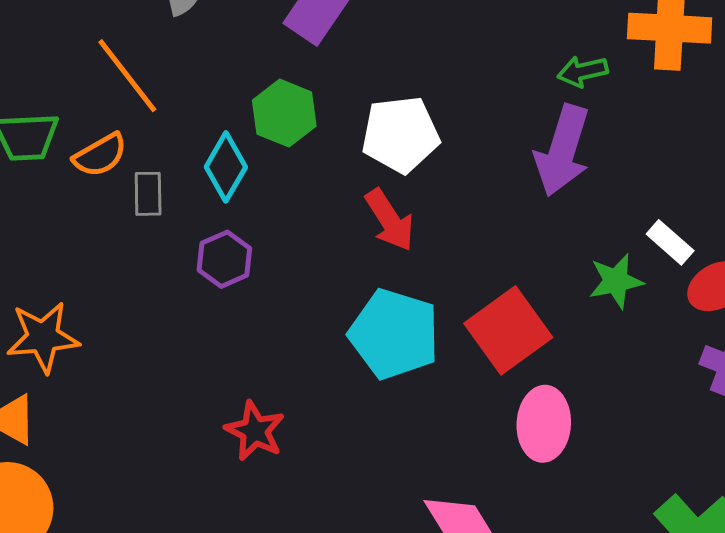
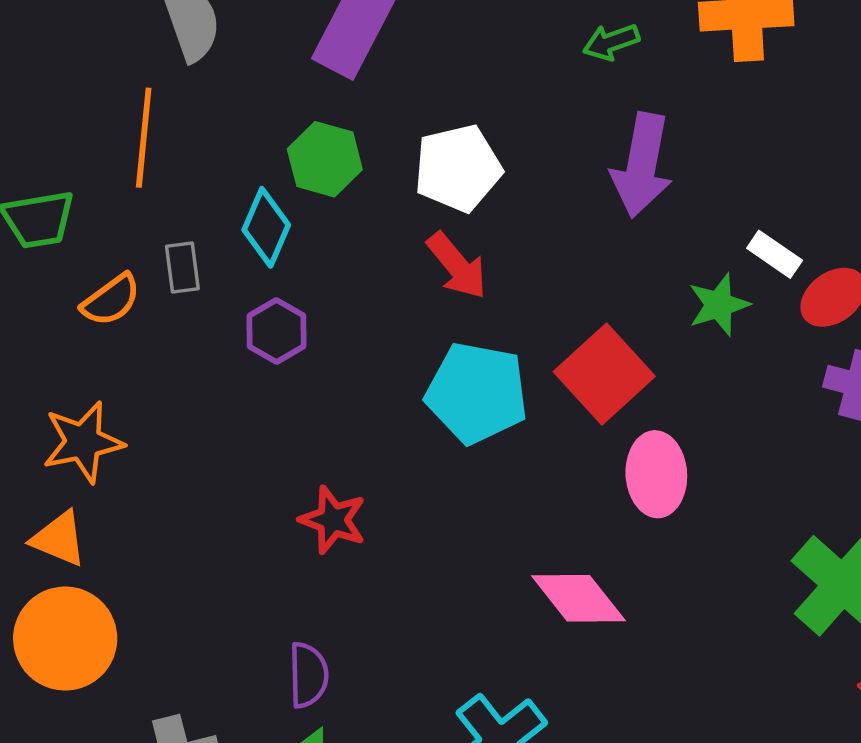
green arrow: (583, 71) -> (611, 42), moved
orange line: (127, 76) -> (144, 138), turned 50
orange semicircle: (100, 155) -> (111, 300), moved

